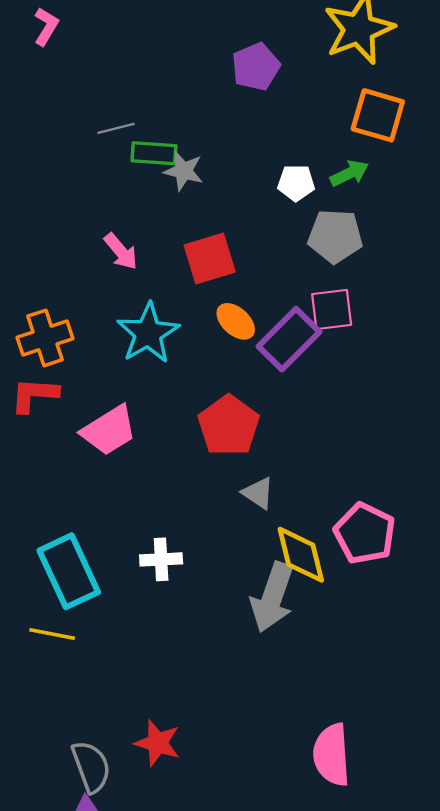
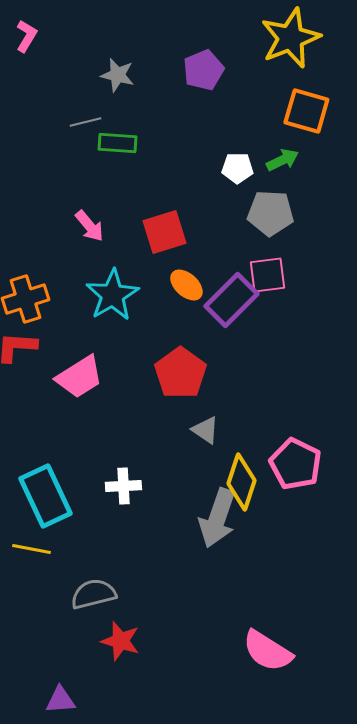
gray star: (184, 171) -> (117, 75), moved
yellow diamond: (301, 555) -> (241, 482), turned 32
pink semicircle: (332, 755) -> (267, 651), turned -54
gray semicircle: (91, 767) -> (93, 594), moved, turned -84

